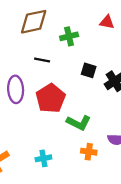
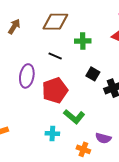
orange cross: (89, 152) -> (83, 149), moved
cyan cross: (43, 158) -> (52, 133), moved

